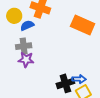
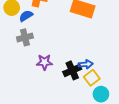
purple star: (26, 60) -> (44, 62), moved

